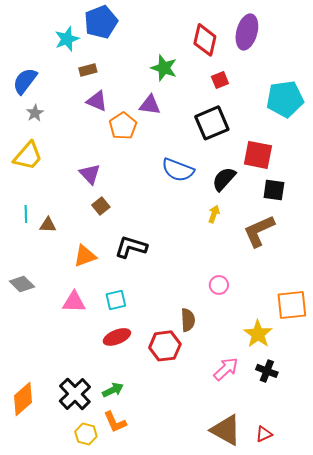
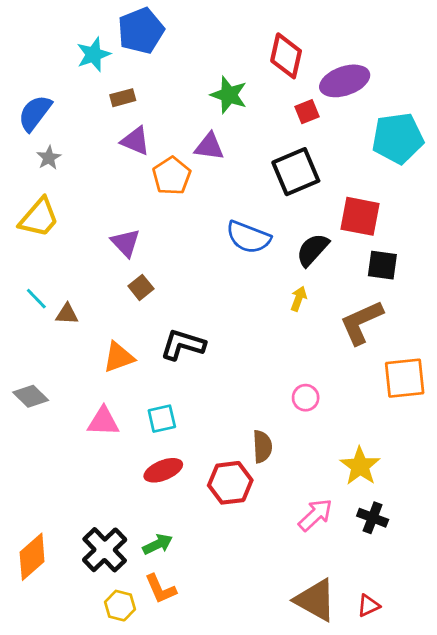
purple ellipse: (247, 32) -> (345, 81), moved, turned 56
cyan line: (26, 214) -> (36, 299), turned -42
orange square: (292, 305) -> (405, 378), moved

